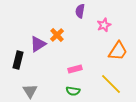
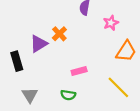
black rectangle: (18, 60) -> (17, 61), turned -30
green semicircle: (73, 91) -> (68, 95), moved

